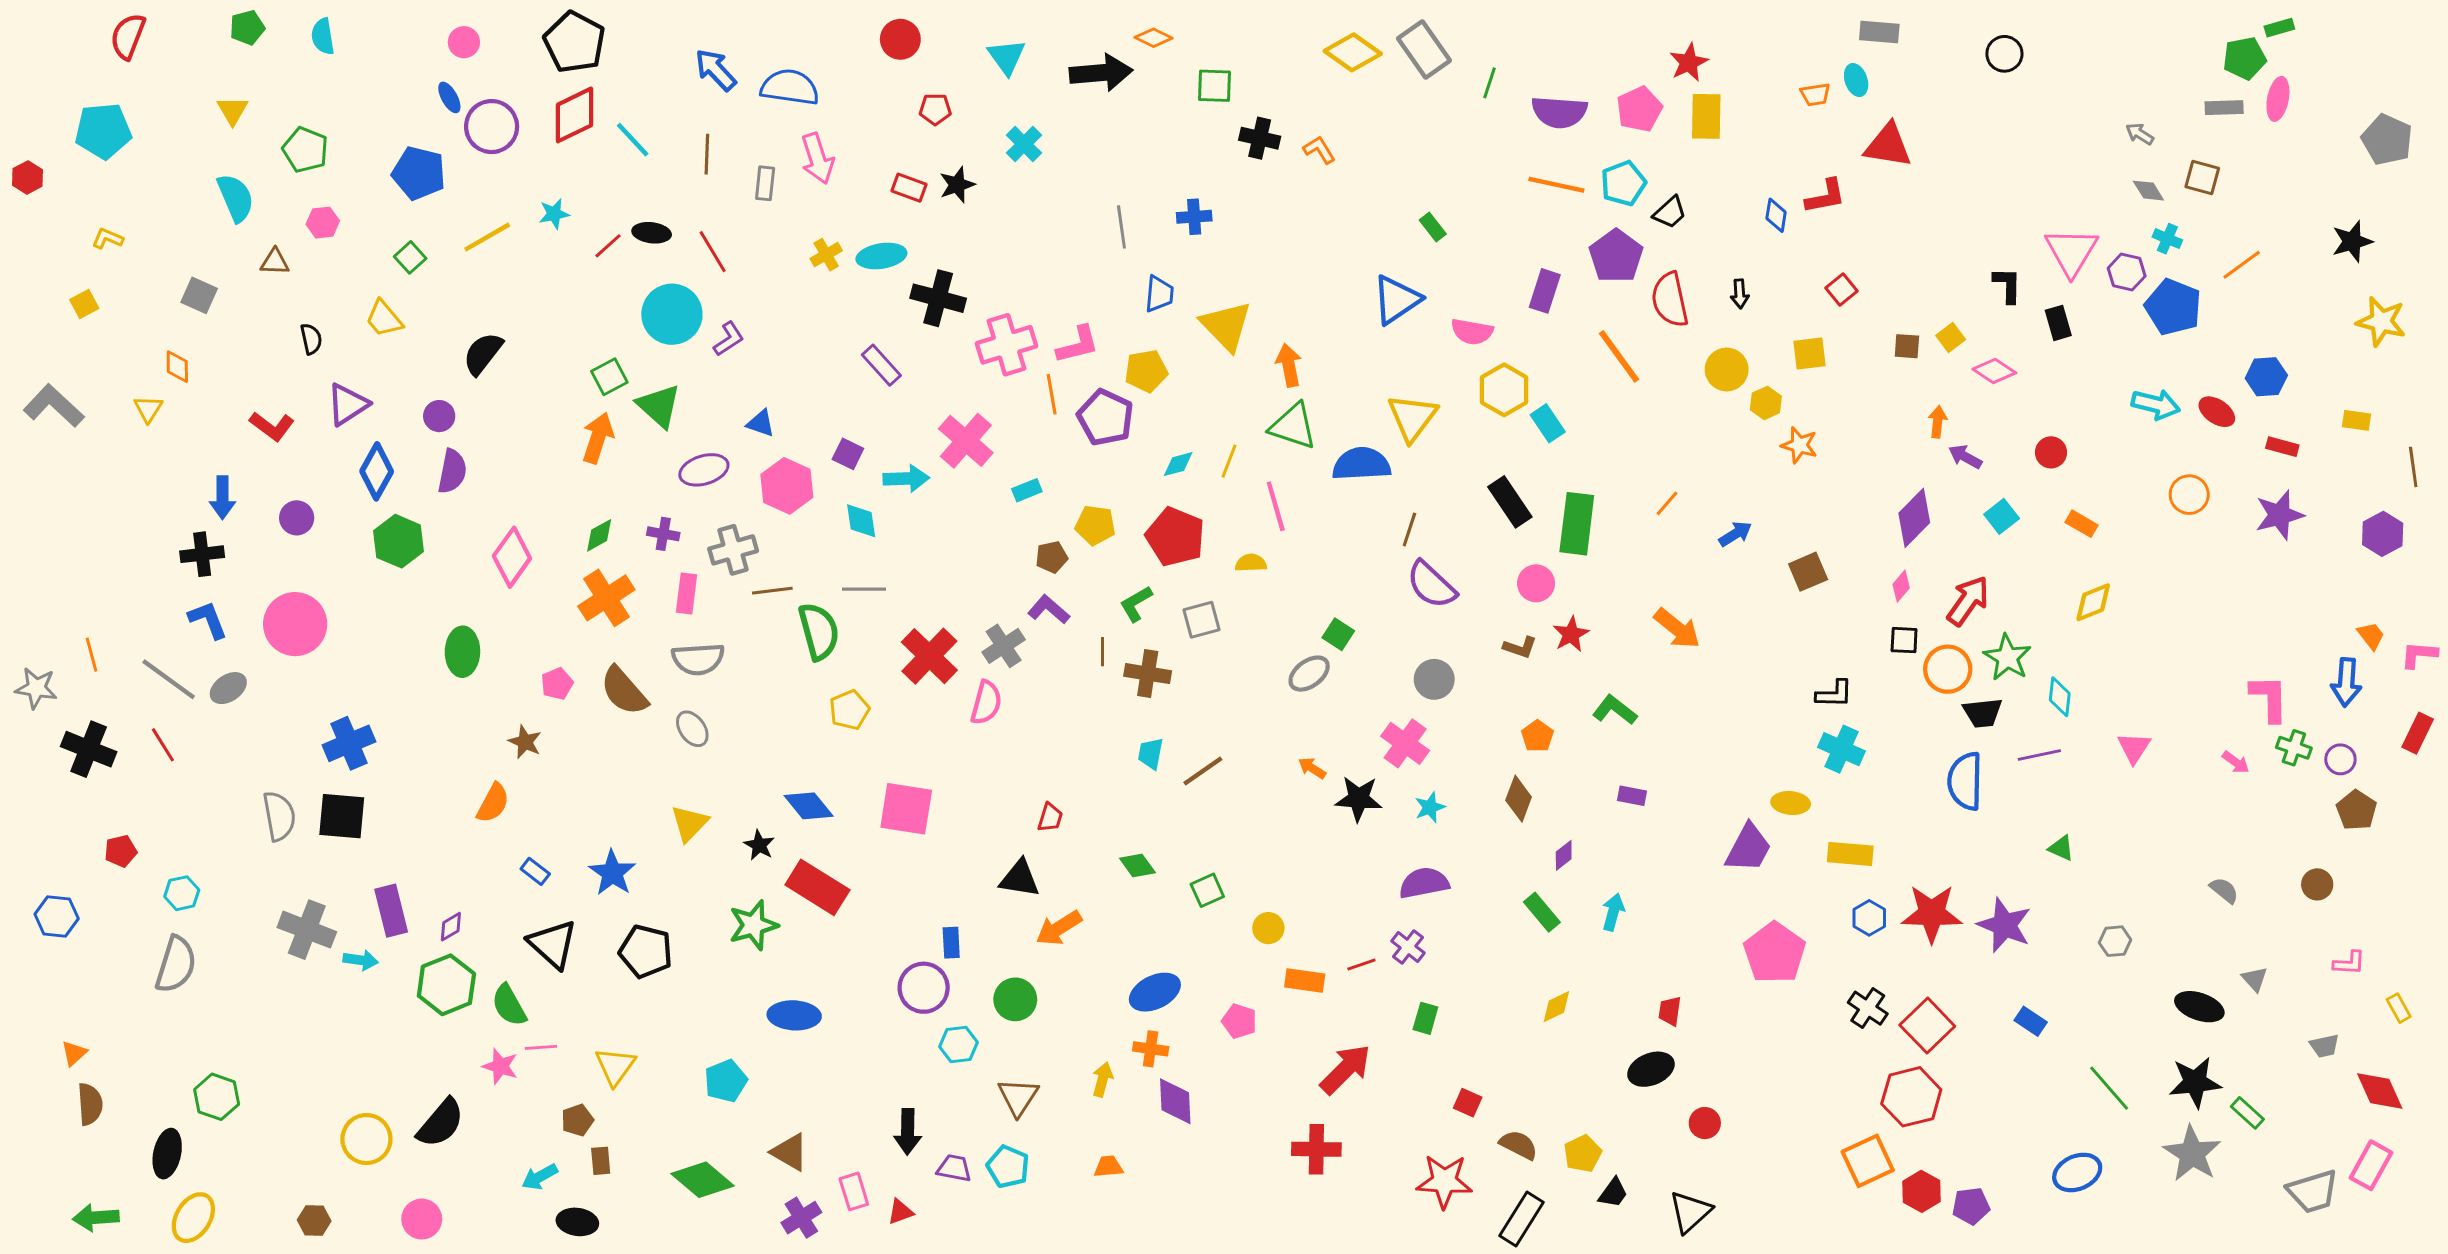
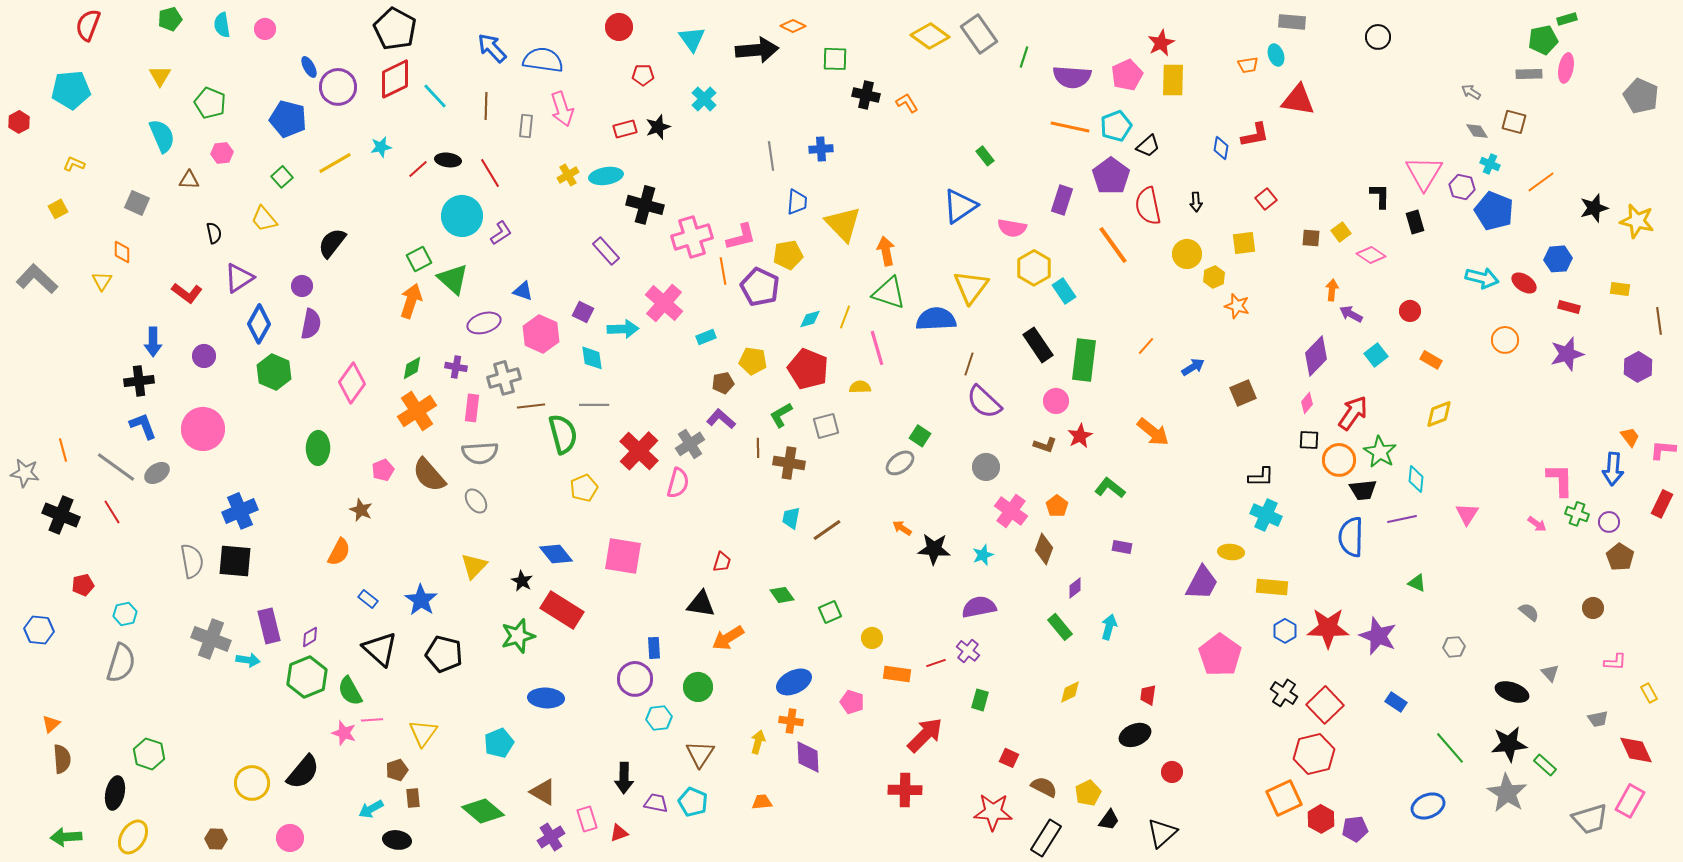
pink circle: (464, 42) -> (265, 29), moved
red rectangle: (909, 188) -> (625, 129), turned -35
black star: (2352, 241) -> (1594, 208), moved
pink cross: (1405, 743) -> (1011, 511), moved

